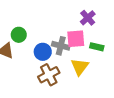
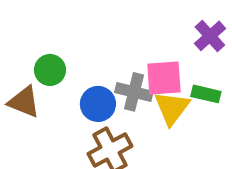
purple cross: (88, 18) -> (210, 36), moved
yellow triangle: (80, 67) -> (172, 108), moved

